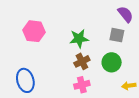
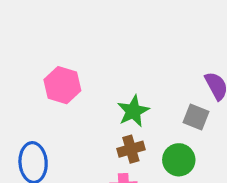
green star: (79, 39) -> (133, 111), turned -30

